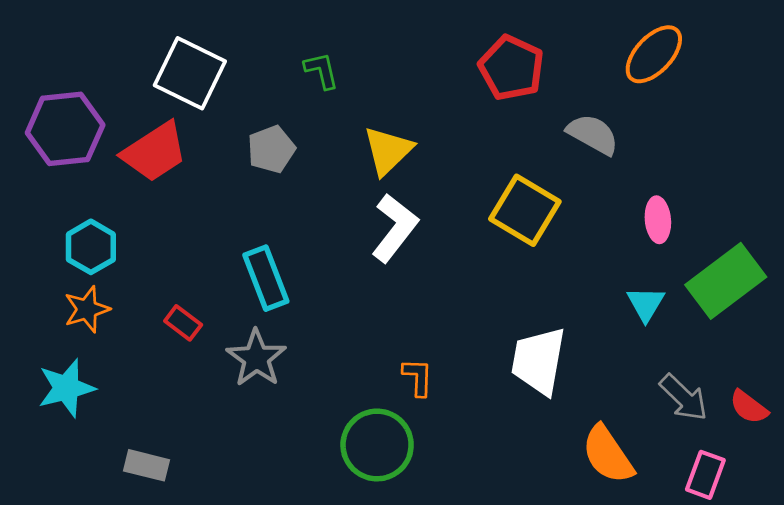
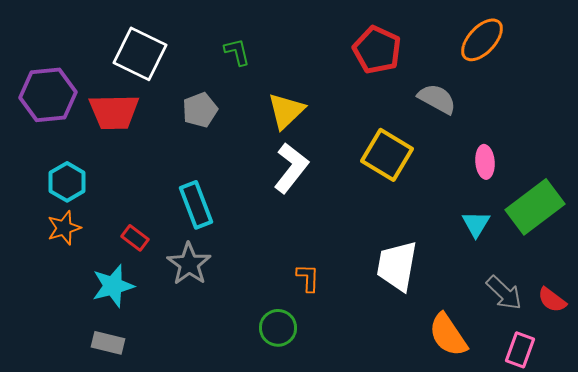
red trapezoid: (155, 152) -> (114, 112), turned 32
cyan star: (66, 388) -> (113, 286), moved
green circle: (377, 445) -> (278, 328), size x0.7

